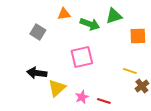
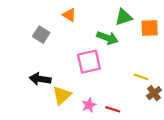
orange triangle: (64, 14) -> (69, 15), turned 40
green arrow: (90, 24) -> (107, 38), moved
orange square: (138, 36) -> (150, 28), moved

